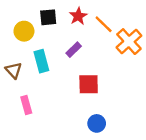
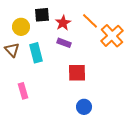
red star: (78, 16) -> (63, 23), moved
purple rectangle: (74, 50) -> (64, 43), turned 64
brown triangle: (14, 70) -> (12, 50), moved

